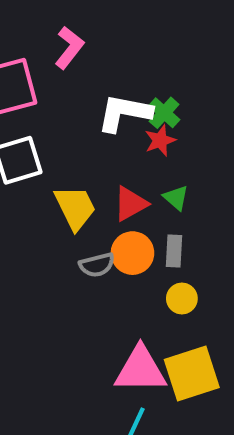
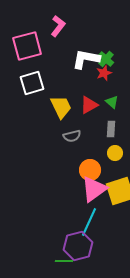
orange circle: (132, 253) -> (90, 170), moved
pink triangle: (140, 370) -> (94, 189), turned -36

